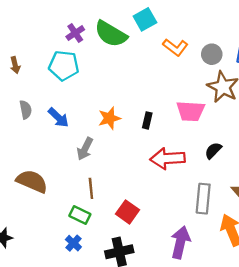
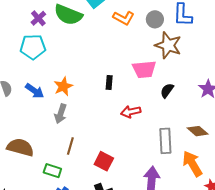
orange star: (109, 118) -> (63, 86), moved
black semicircle: (213, 150) -> (167, 91), moved
red arrow: (168, 158) -> (131, 112), size x0.7
brown line: (91, 188) -> (70, 146), turned 30
green rectangle: (80, 215) -> (52, 171), moved

